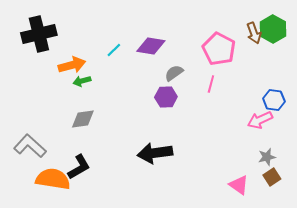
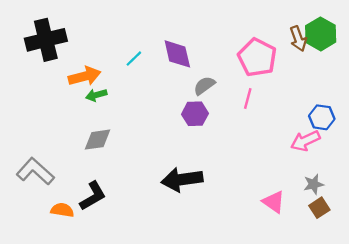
purple diamond: (151, 46) -> (177, 54), turned 68
orange semicircle: (53, 179) -> (62, 210), size x0.6
pink triangle: (239, 185) -> (274, 202), moved

